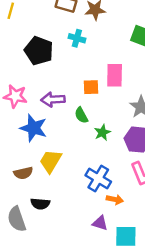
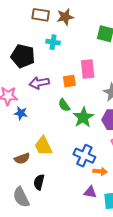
purple arrow: (53, 100) -> (39, 83), moved
blue star: (34, 128) -> (21, 113), moved, size x0.6
green star: (102, 132) -> (83, 117), size x1.5
yellow trapezoid: (51, 161) -> (43, 146), turned -50
black semicircle: (40, 204) -> (39, 182), turned 105

